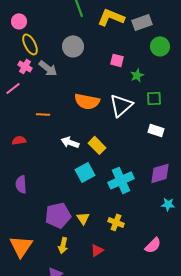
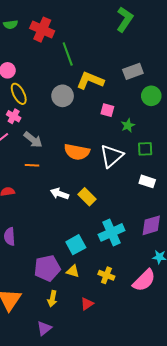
yellow L-shape: (111, 17) -> (90, 81), moved
gray arrow: (48, 68) -> (33, 140), moved
cyan square: (85, 172) -> (76, 245), moved
yellow triangle: (83, 218) -> (73, 271), turned -40
pink semicircle: (153, 245) -> (144, 280), moved, size x1.4

